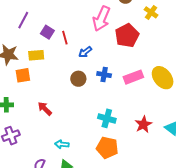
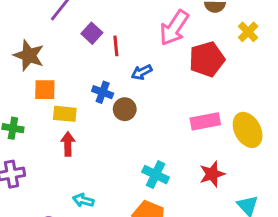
yellow rectangle: (36, 55) -> (65, 114), moved
blue cross: (104, 75) -> (103, 92), moved
red arrow: (45, 109) -> (68, 144), turned 35
red star: (143, 124) -> (212, 174), moved

